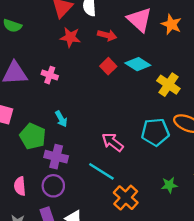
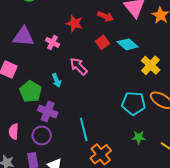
red star: (70, 37) -> (74, 23), moved
pink arrow: (113, 142) -> (79, 66), moved
cyan line: (101, 171) -> (84, 129), turned 35
green star: (169, 185) -> (139, 137), moved

